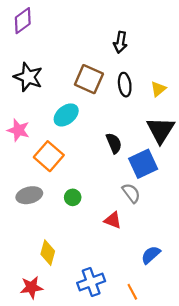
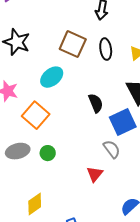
green circle: (73, 197) -> (48, 153), moved
red triangle: (113, 220) -> (95, 174), turned 48
yellow diamond: (48, 253) -> (35, 204), turned 40

